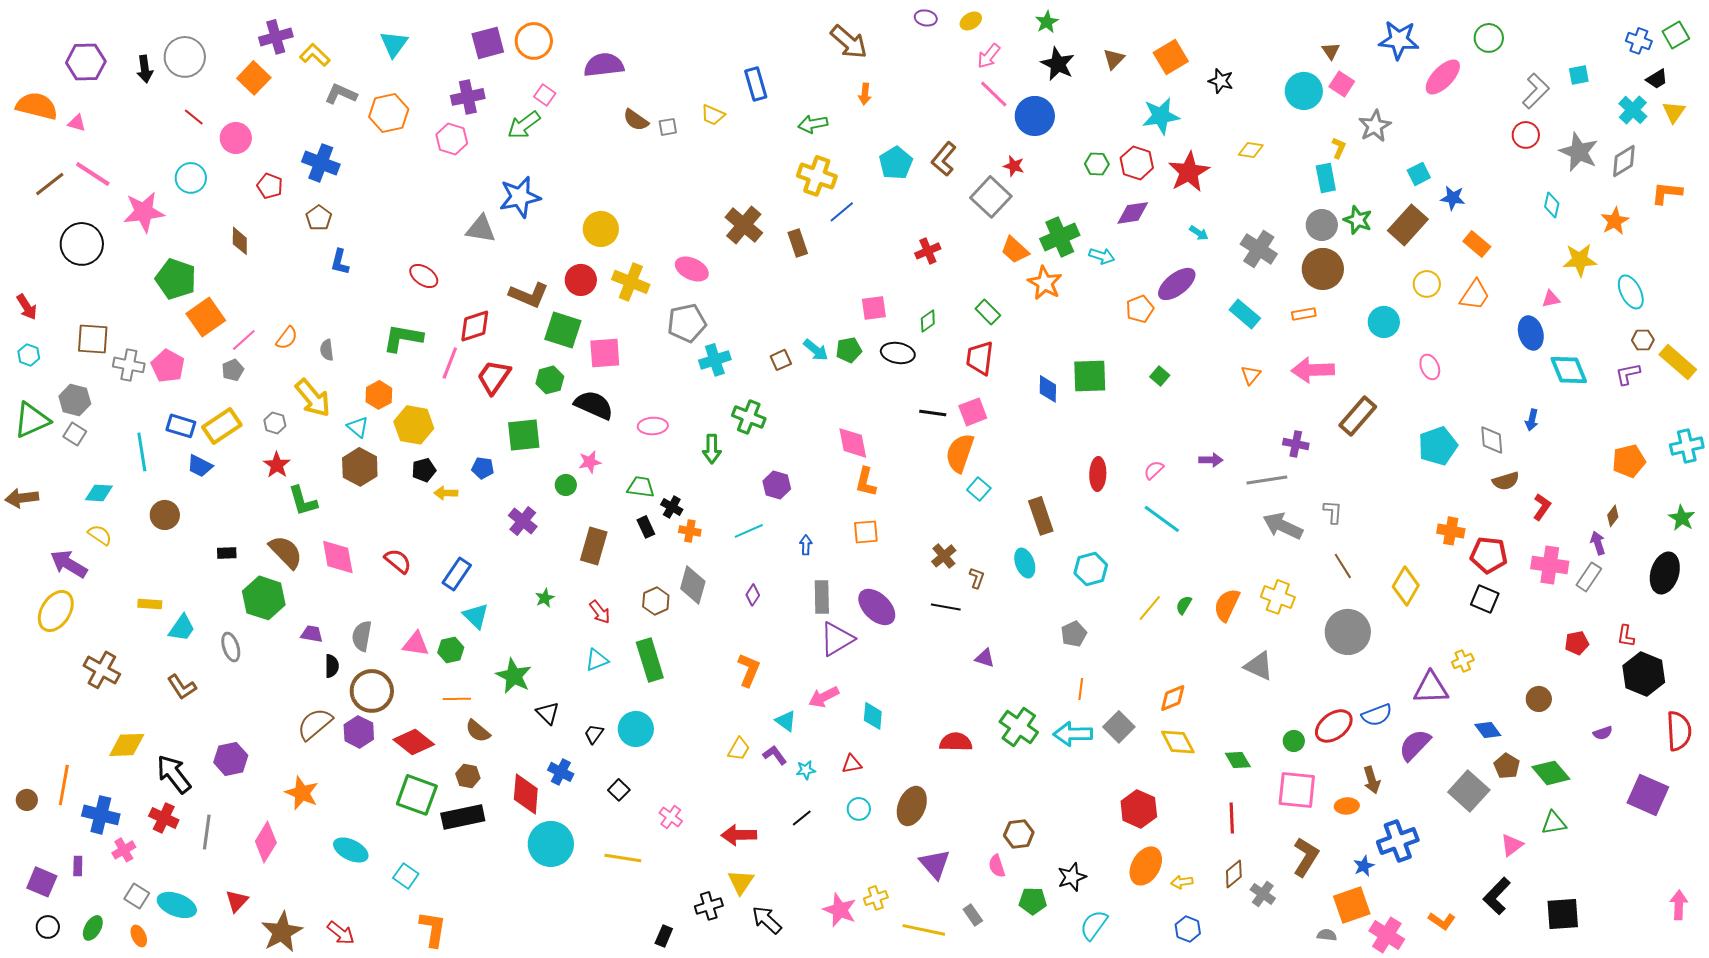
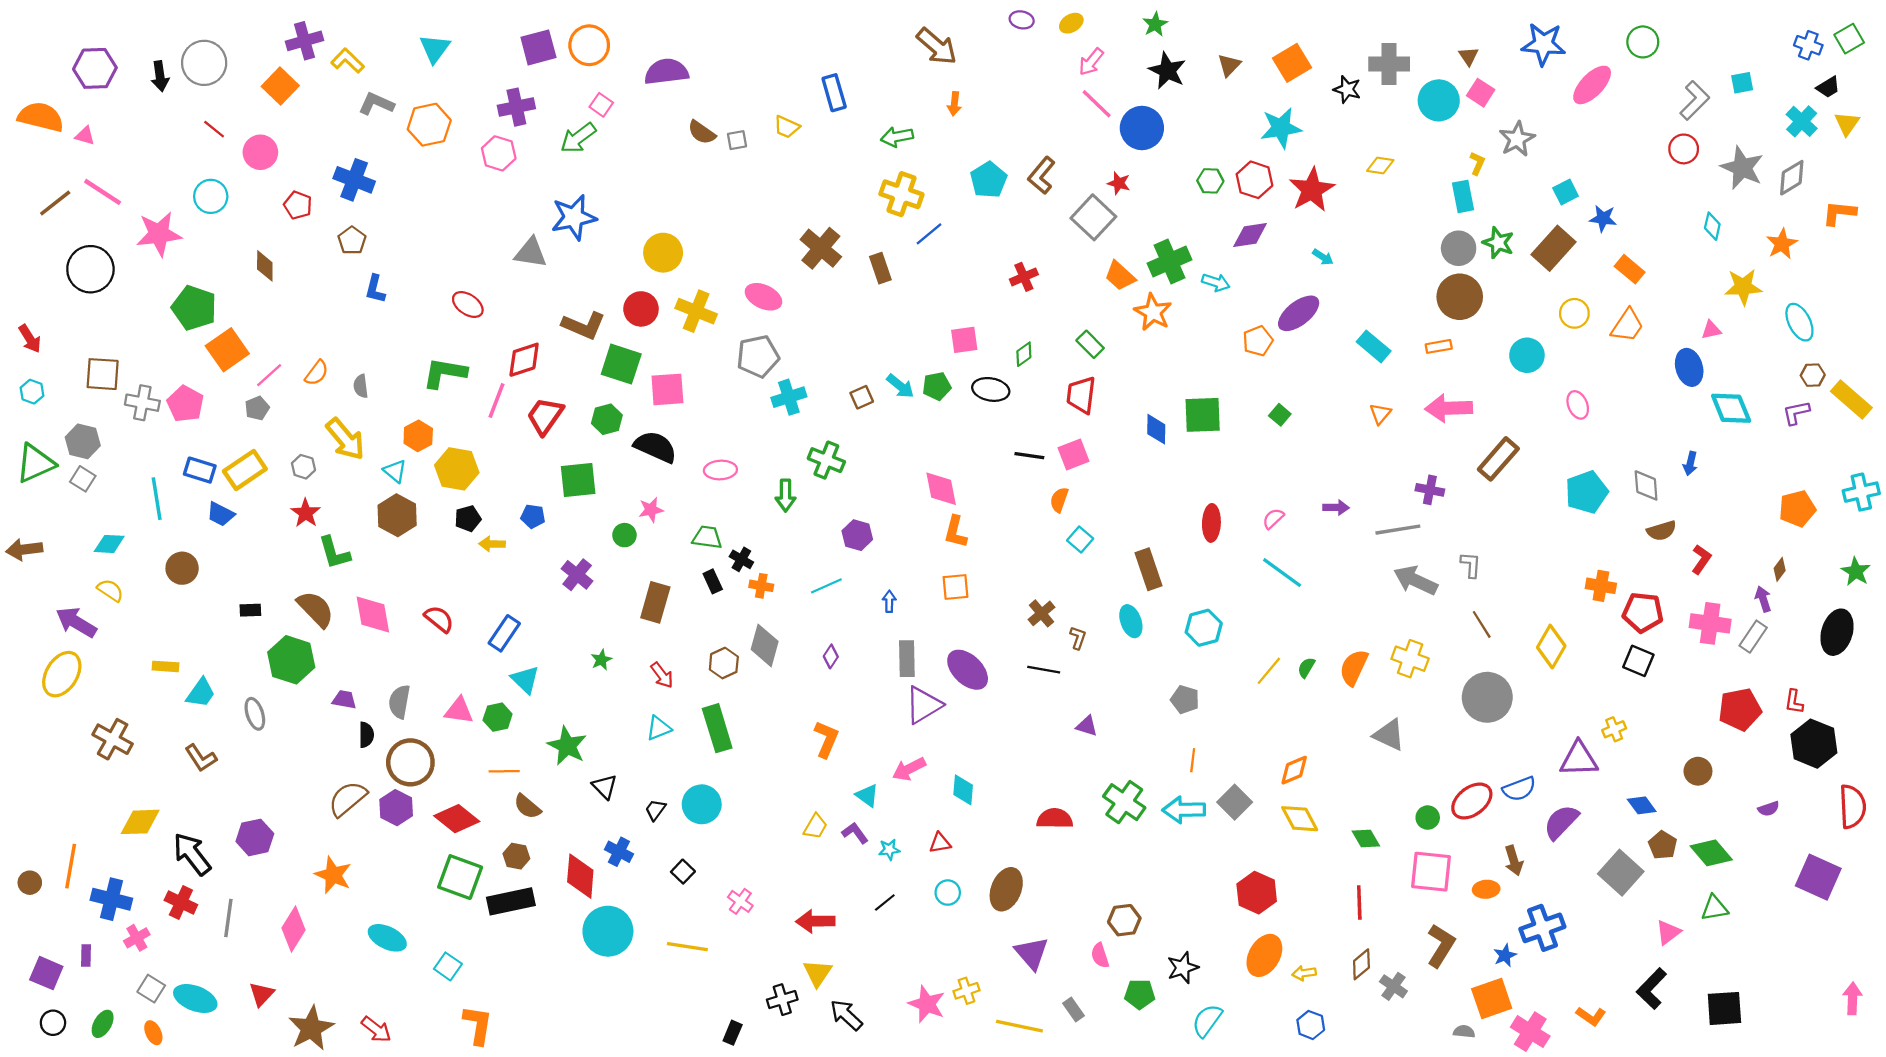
gray cross: (1259, 249) -> (1389, 64), moved, turned -33
orange semicircle: (960, 453) -> (1059, 500), size x0.6
gray pentagon: (1074, 634) -> (1185, 699), turned -30
red pentagon: (1577, 643) -> (1740, 709), size x1.6

